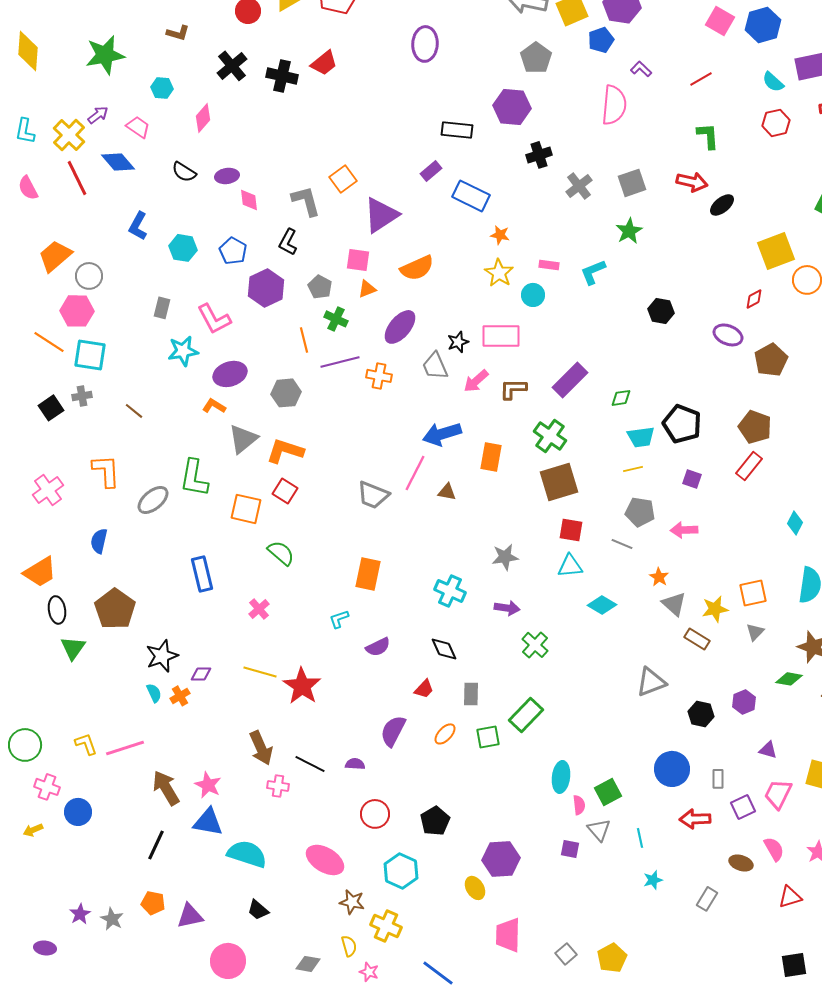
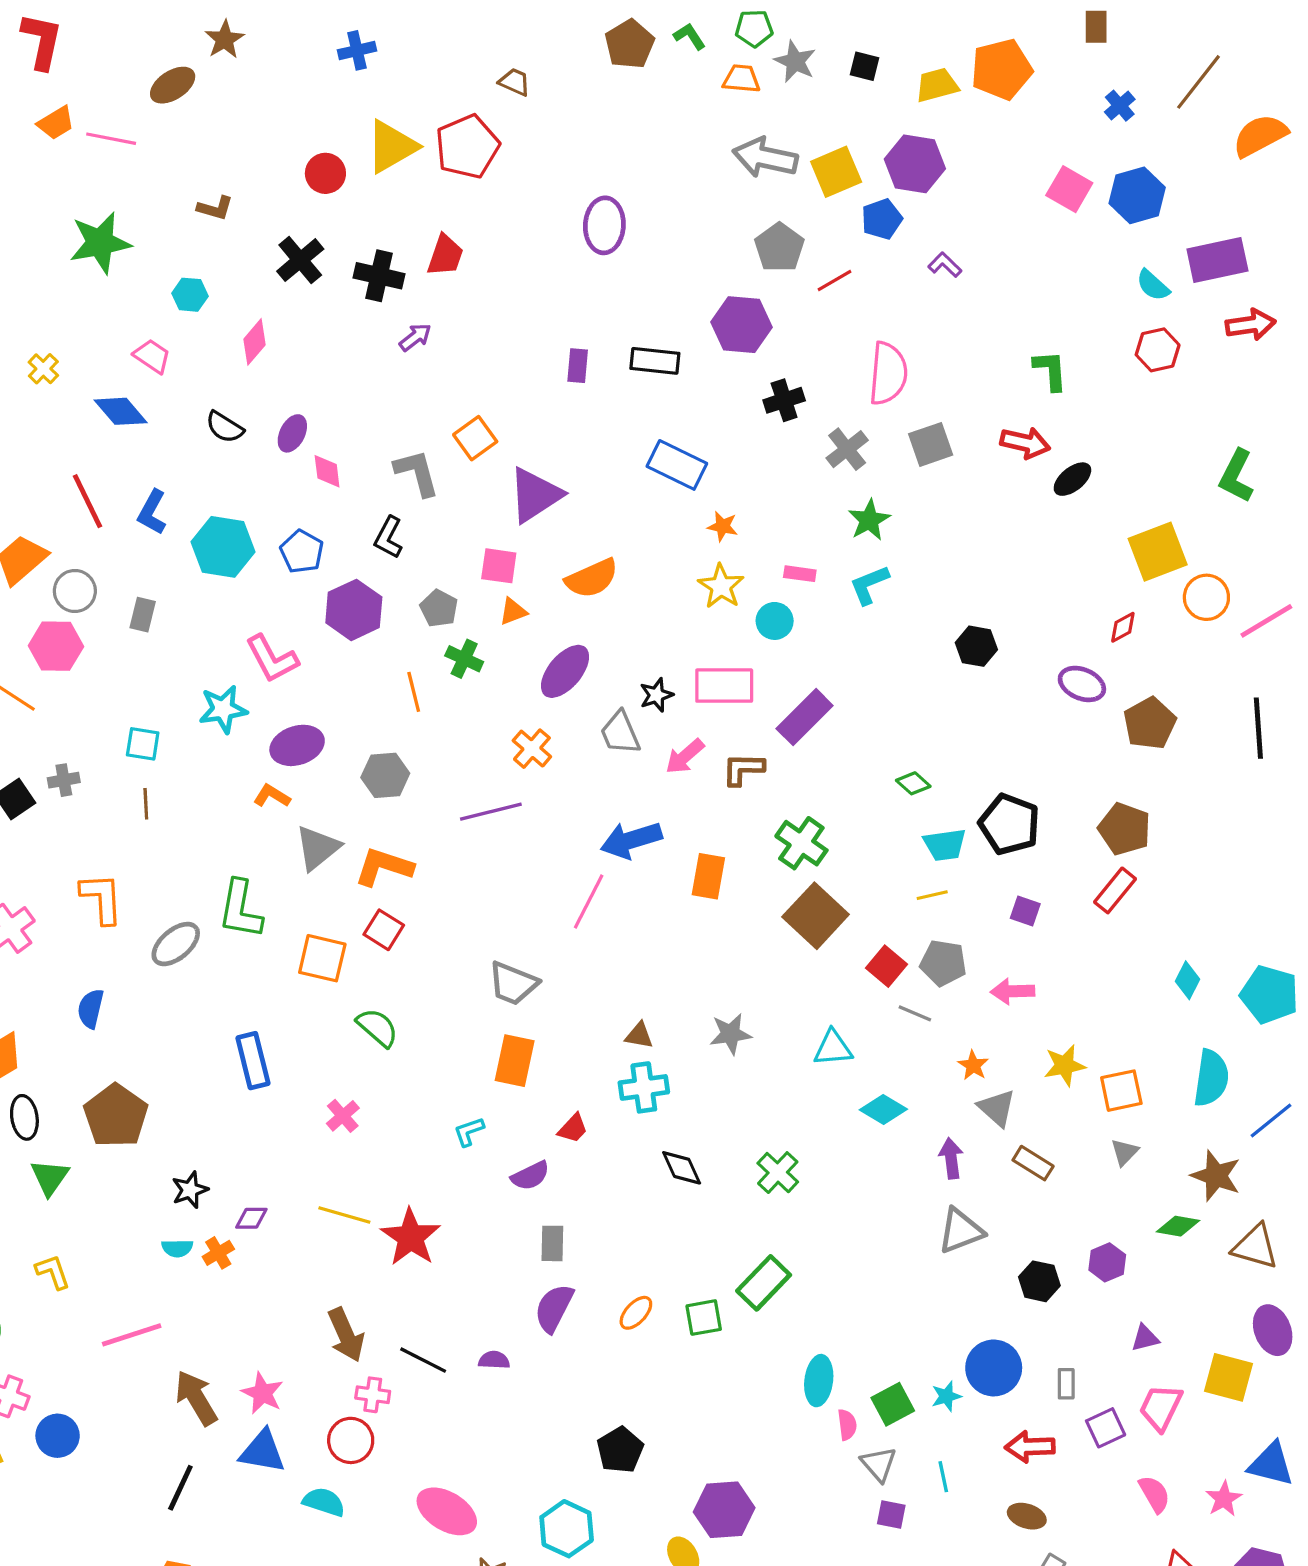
red trapezoid: (324, 63) -> (445, 255), turned -32
red line: (701, 79) -> (834, 281), moved
pink semicircle: (614, 105) -> (888, 374), moved
purple arrow: (98, 115) -> (415, 337), moved
yellow cross: (69, 135) -> (43, 369), size x0.6
purple rectangle: (431, 171) -> (578, 366), moved, turned -45
purple ellipse: (227, 176) -> (292, 433), turned -55
red line: (77, 178) -> (87, 501), moved
green star: (629, 231) -> (869, 520), moved
cyan hexagon: (183, 248) -> (223, 547), size x1.4
gray rectangle: (162, 308) -> (143, 615), moved
cyan square: (90, 355) -> (143, 744), moved, size x0.7
purple line: (340, 362) -> (491, 812), moved
orange cross: (379, 376) -> (532, 749), turned 30
purple rectangle: (570, 380) -> (805, 717), moved
green diamond: (621, 398) -> (913, 783), turned 50
brown line: (134, 411) -> (146, 804), turned 48
brown square: (559, 482) -> (816, 916), turned -30
brown triangle: (447, 492) -> (639, 1035), moved
gray trapezoid: (373, 495) -> (513, 983), moved
red square: (571, 530) -> (887, 966), moved, turned 30
cyan cross: (450, 591) -> (644, 1087), turned -32
purple arrow: (507, 608) -> (951, 1158), moved, turned -105
yellow star: (715, 609) -> (1065, 1065), moved
black diamond: (444, 649) -> (682, 1168), moved
black star: (162, 656) -> (190, 1190), size x0.7
red trapezoid: (424, 689) -> (573, 1128), moved
cyan semicircle: (154, 693) -> (177, 1248), turned 114
gray rectangle: (471, 694) -> (552, 1243), moved
yellow L-shape: (86, 744) -> (53, 1272), moved
purple triangle: (768, 750) -> (1145, 1338), turned -30
red circle: (375, 814) -> (351, 1440), moved
purple square: (570, 849) -> (891, 1515), moved
cyan semicircle: (247, 854) -> (324, 1502), size x0.7
brown ellipse: (741, 863) -> (1027, 1516), moved
cyan star: (653, 880) -> (946, 1396), moved

